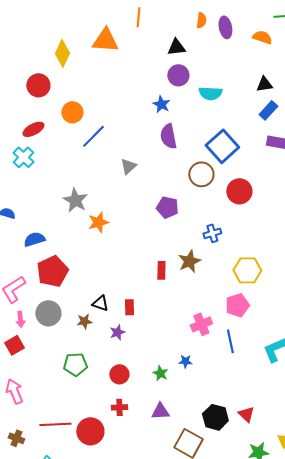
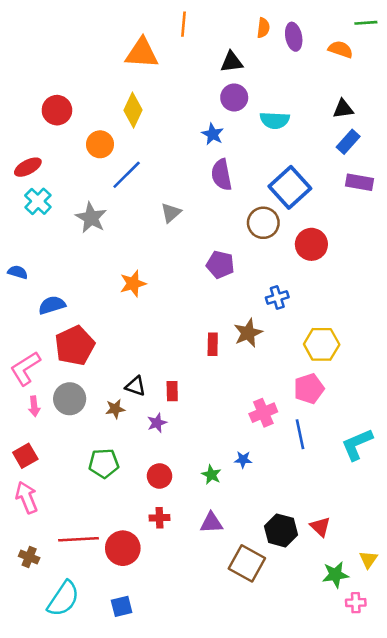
yellow diamond: (62, 53) -> (133, 110), moved
red ellipse: (33, 129) -> (28, 167), moved
gray star: (75, 200) -> (91, 218), moved
red square: (14, 345) -> (25, 456), moved

